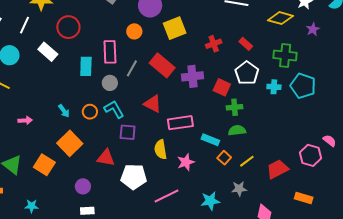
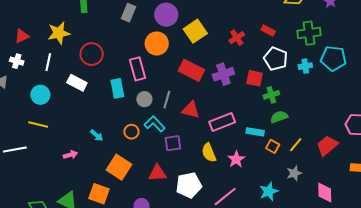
orange circle: (134, 31) -> (157, 44), size x1.5
gray line: (132, 68) -> (167, 100), moved
cyan arrow: (64, 111) -> (97, 135), moved

